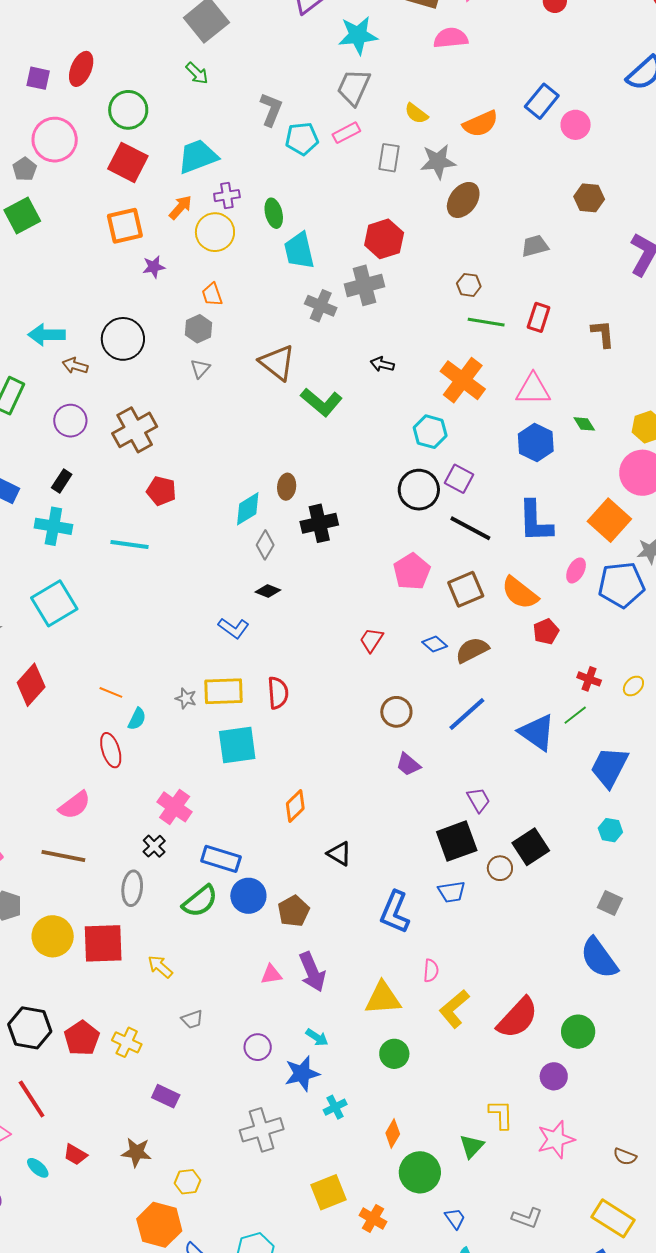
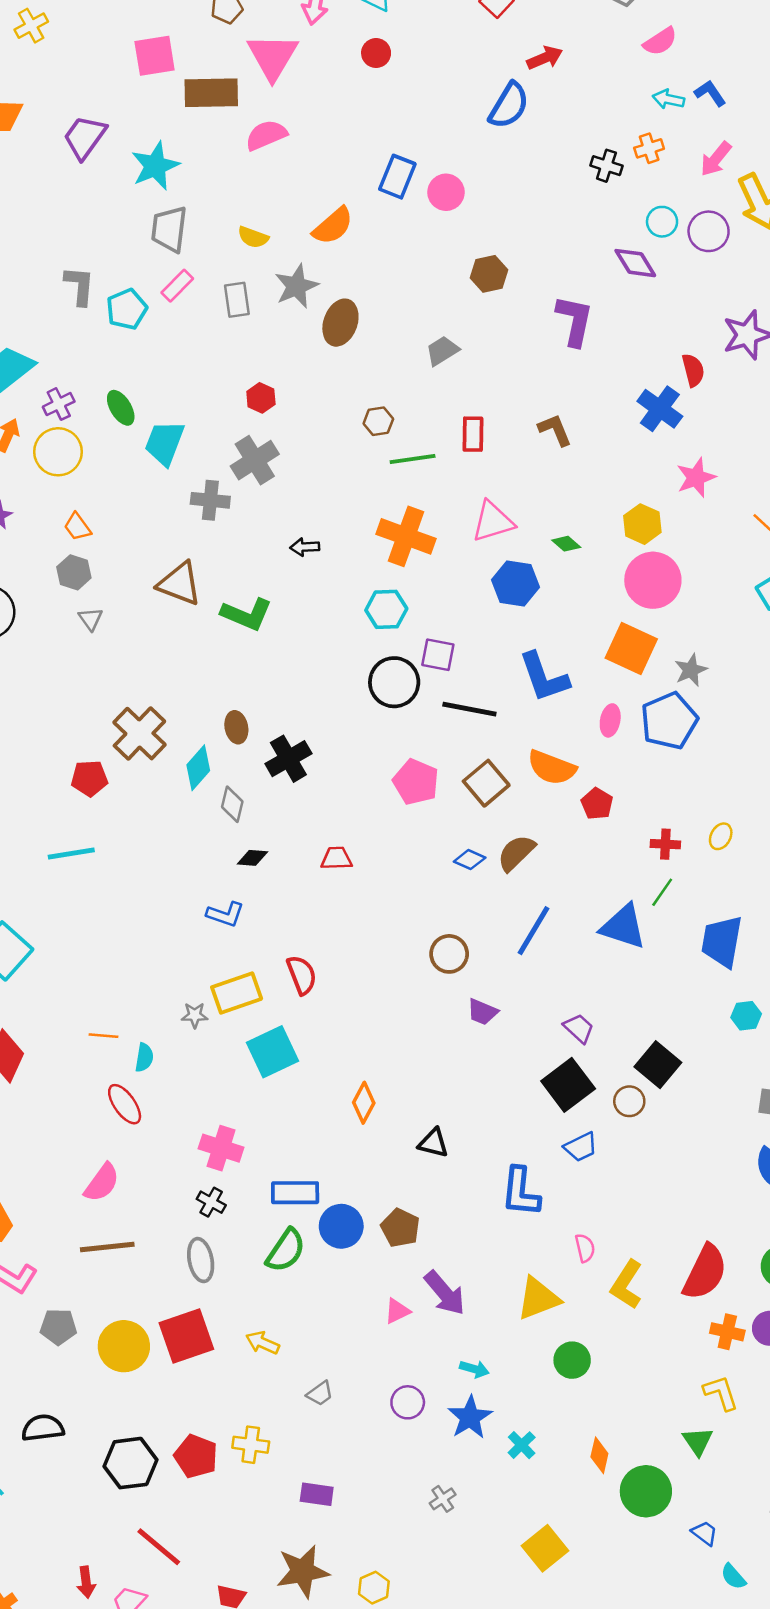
red hexagon: (384, 239) -> (261, 398), size x0.6
cyan trapezoid: (299, 251) -> (165, 443), turned 51
brown cross: (135, 430) -> (139, 734), moved
red trapezoid: (371, 640) -> (337, 858), moved, turned 72
gray cross: (262, 1130) -> (443, 1499), size x0.5
brown star: (136, 1152) -> (303, 1571), size x1.4
orange cross: (373, 1219) -> (727, 1332), moved

